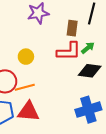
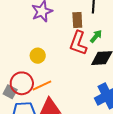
red L-shape: (69, 51) -> (78, 43), turned 120

